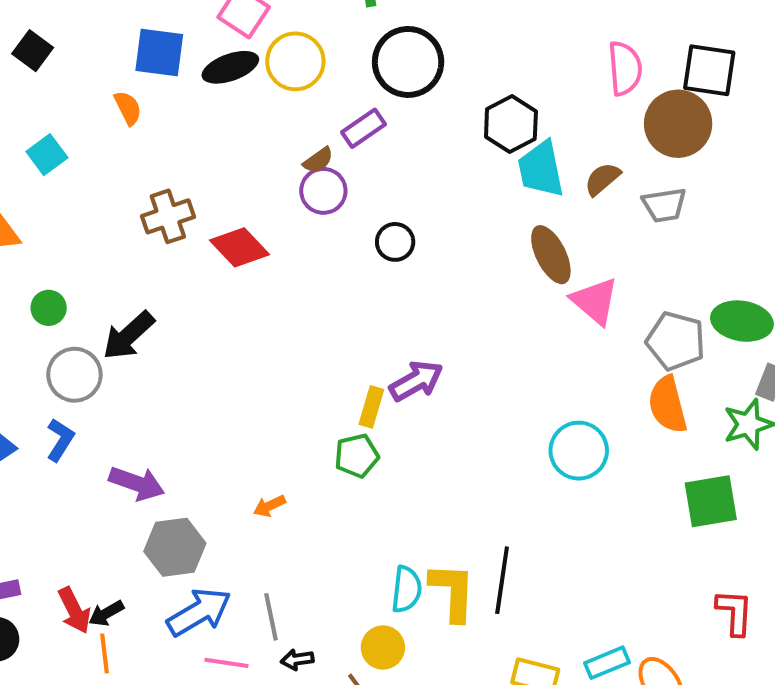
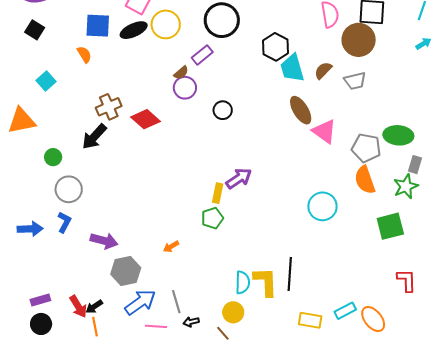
black arrow: (129, 336) -> (94, 137), moved

